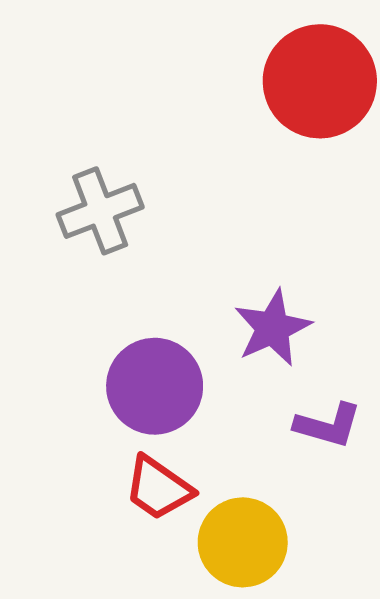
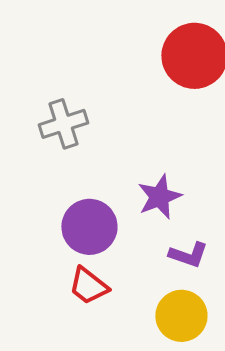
yellow circle: (243, 542) -> (181, 316), moved

